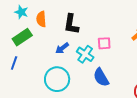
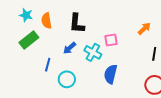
blue line: (14, 63) -> (48, 65), moved
blue semicircle: (101, 77) -> (111, 74), turned 48
cyan circle: (57, 79) -> (67, 79), size x0.7

